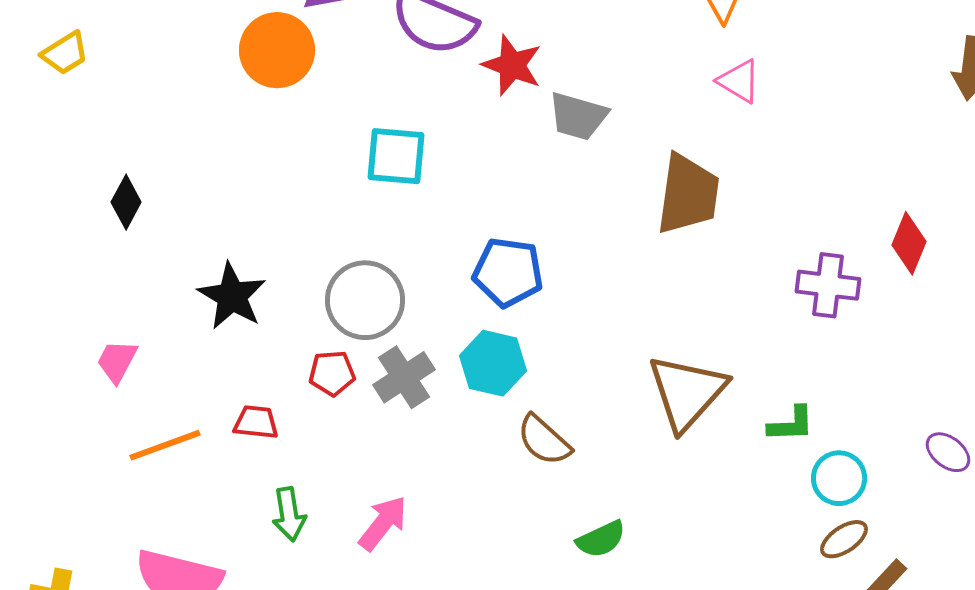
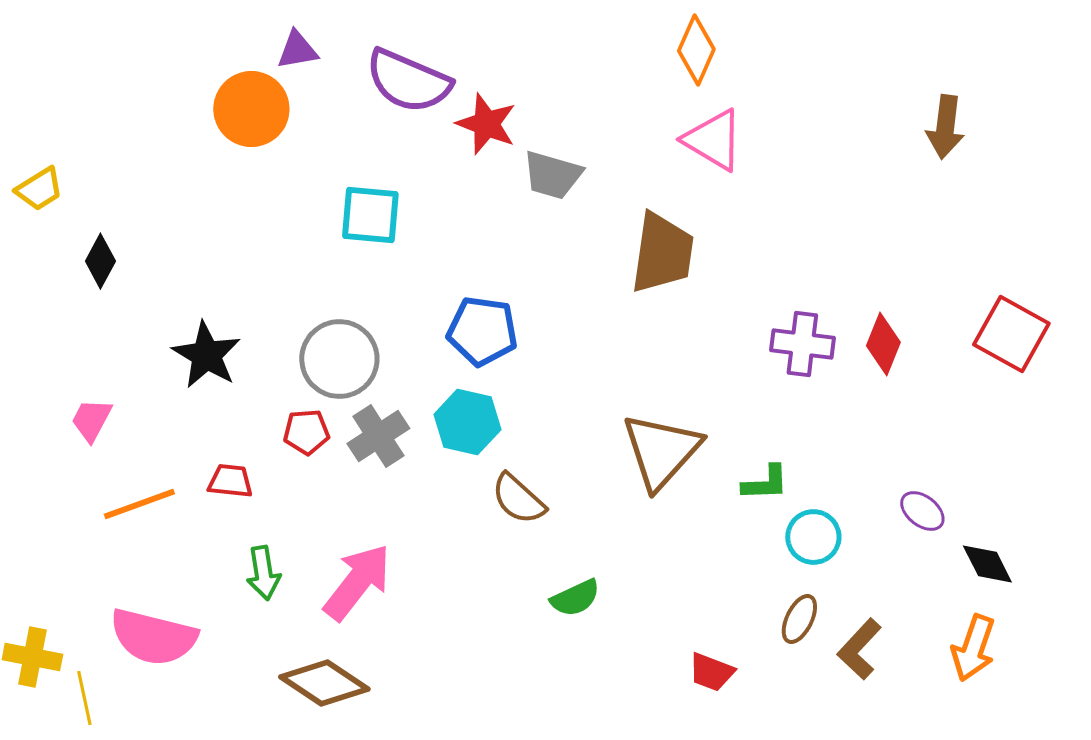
yellow trapezoid: (65, 53) -> (39, 189), moved
pink triangle: (739, 81) -> (713, 140), size x1.4
red diamond: (909, 243) -> (883, 344), moved
pink arrow: (383, 523) -> (357, 582), size x1.4
brown ellipse: (844, 539) -> (799, 619), moved, turned -30

